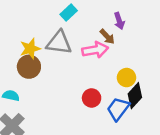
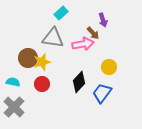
yellow star: (30, 49) -> (42, 62), moved
black diamond: (135, 96) -> (79, 82), moved
red circle: (92, 98) -> (42, 84), moved

